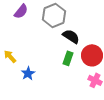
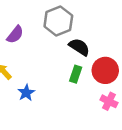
purple semicircle: (21, 11) -> (15, 35), moved

